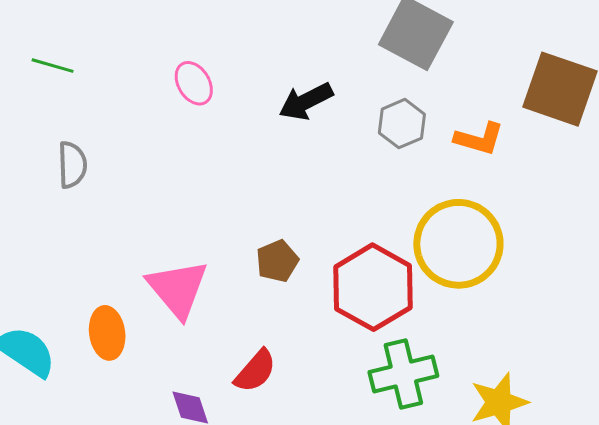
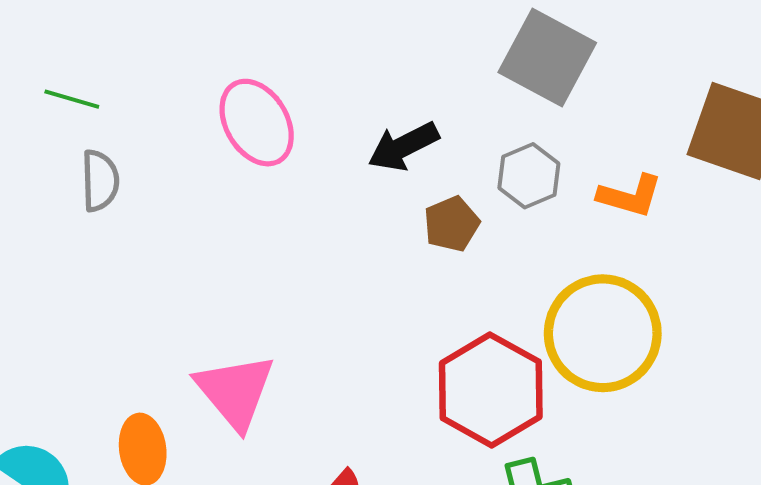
pink ellipse: (194, 83) -> (257, 123), size x1.5
gray semicircle: (72, 165) -> (100, 181), moved
brown pentagon: (277, 261) -> (452, 224), moved

